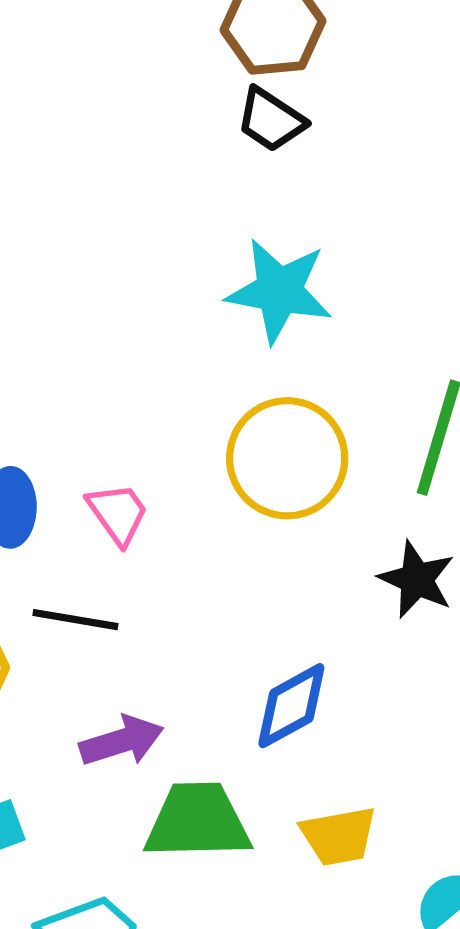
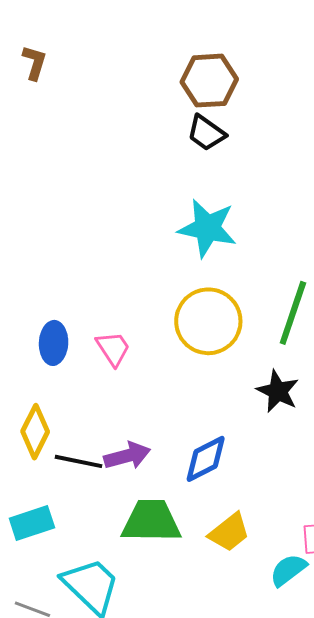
black line: (75, 620) -> (78, 461), moved
purple arrow: (122, 741) -> (127, 456), moved
yellow trapezoid: (339, 836) -> (229, 532), turned -30

